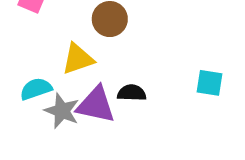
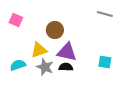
purple triangle: (96, 105) -> (67, 52), moved
gray star: (62, 111) -> (45, 67), moved

